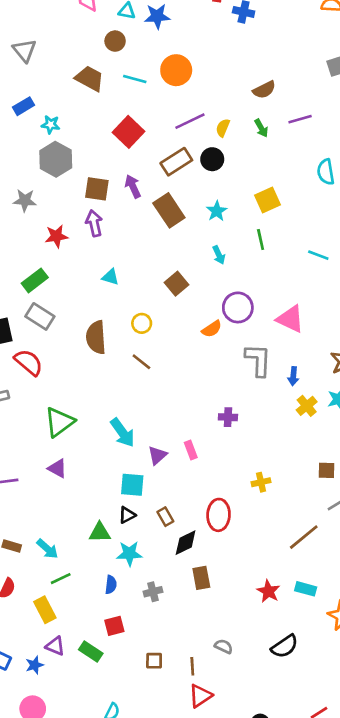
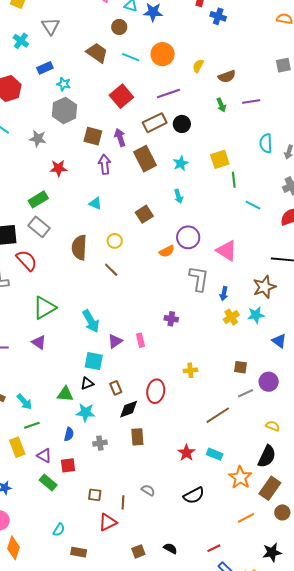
yellow semicircle: (223, 128) -> (198, 66), moved
purple arrow: (94, 223) -> (105, 164), moved
green line: (261, 239) -> (234, 180), moved
purple triangle: (55, 646) -> (44, 456), moved
red triangle: (200, 696) -> (108, 522), moved

